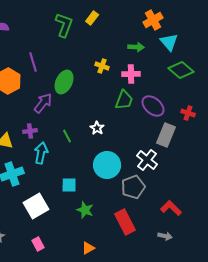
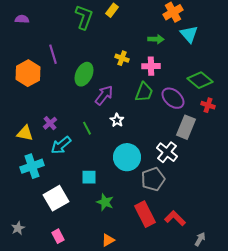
green diamond: (181, 70) -> (200, 80), moved
purple arrow: (43, 103) -> (104, 95), moved
purple cross: (30, 131) -> (50, 123), turned -32
cyan arrow: (41, 153) -> (61, 145), turned -140
red L-shape: (171, 208) -> (175, 218), moved
gray arrow: (165, 236) -> (200, 239), moved, turned -72

